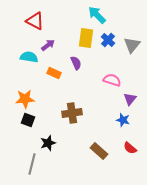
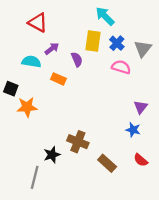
purple semicircle: (76, 63) -> (77, 59), moved
pink semicircle: (112, 80) -> (121, 67), moved
brown cross: (72, 113) -> (78, 142), moved, turned 30
black square: (28, 120) -> (11, 89), moved

